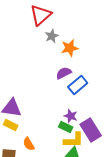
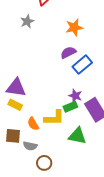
gray star: (52, 36) -> (27, 21), moved
green rectangle: (66, 127) -> (70, 107), turned -48
yellow L-shape: (74, 140) -> (54, 118), moved

